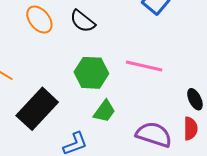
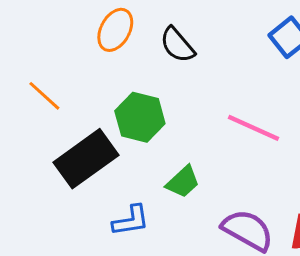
orange ellipse: (39, 20) -> (115, 30), turned 56
green hexagon: (91, 73) -> (140, 117), moved

